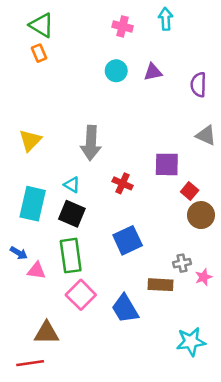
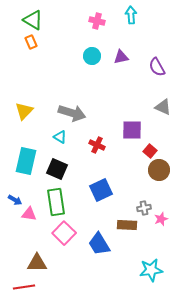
purple semicircle: (198, 85) -> (157, 67), turned -30
gray arrow: (91, 143) -> (72, 113), turned -76
cyan triangle: (72, 185) -> (60, 137), moved

